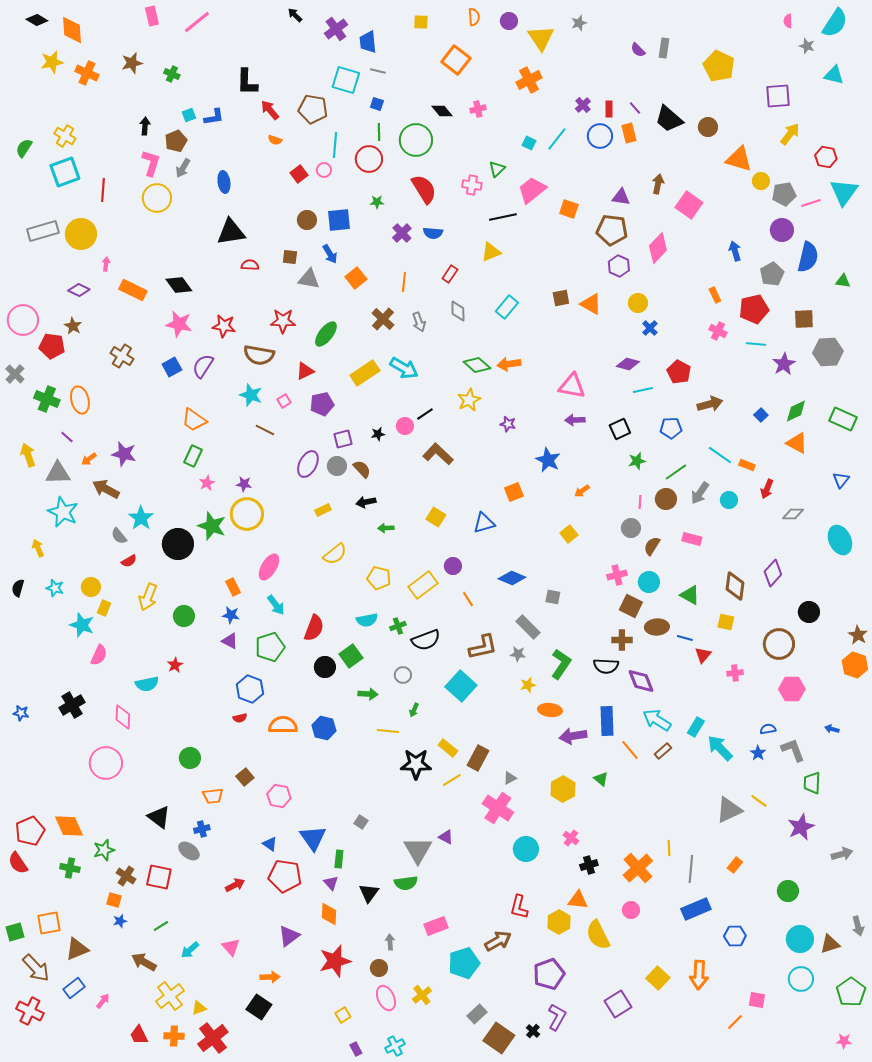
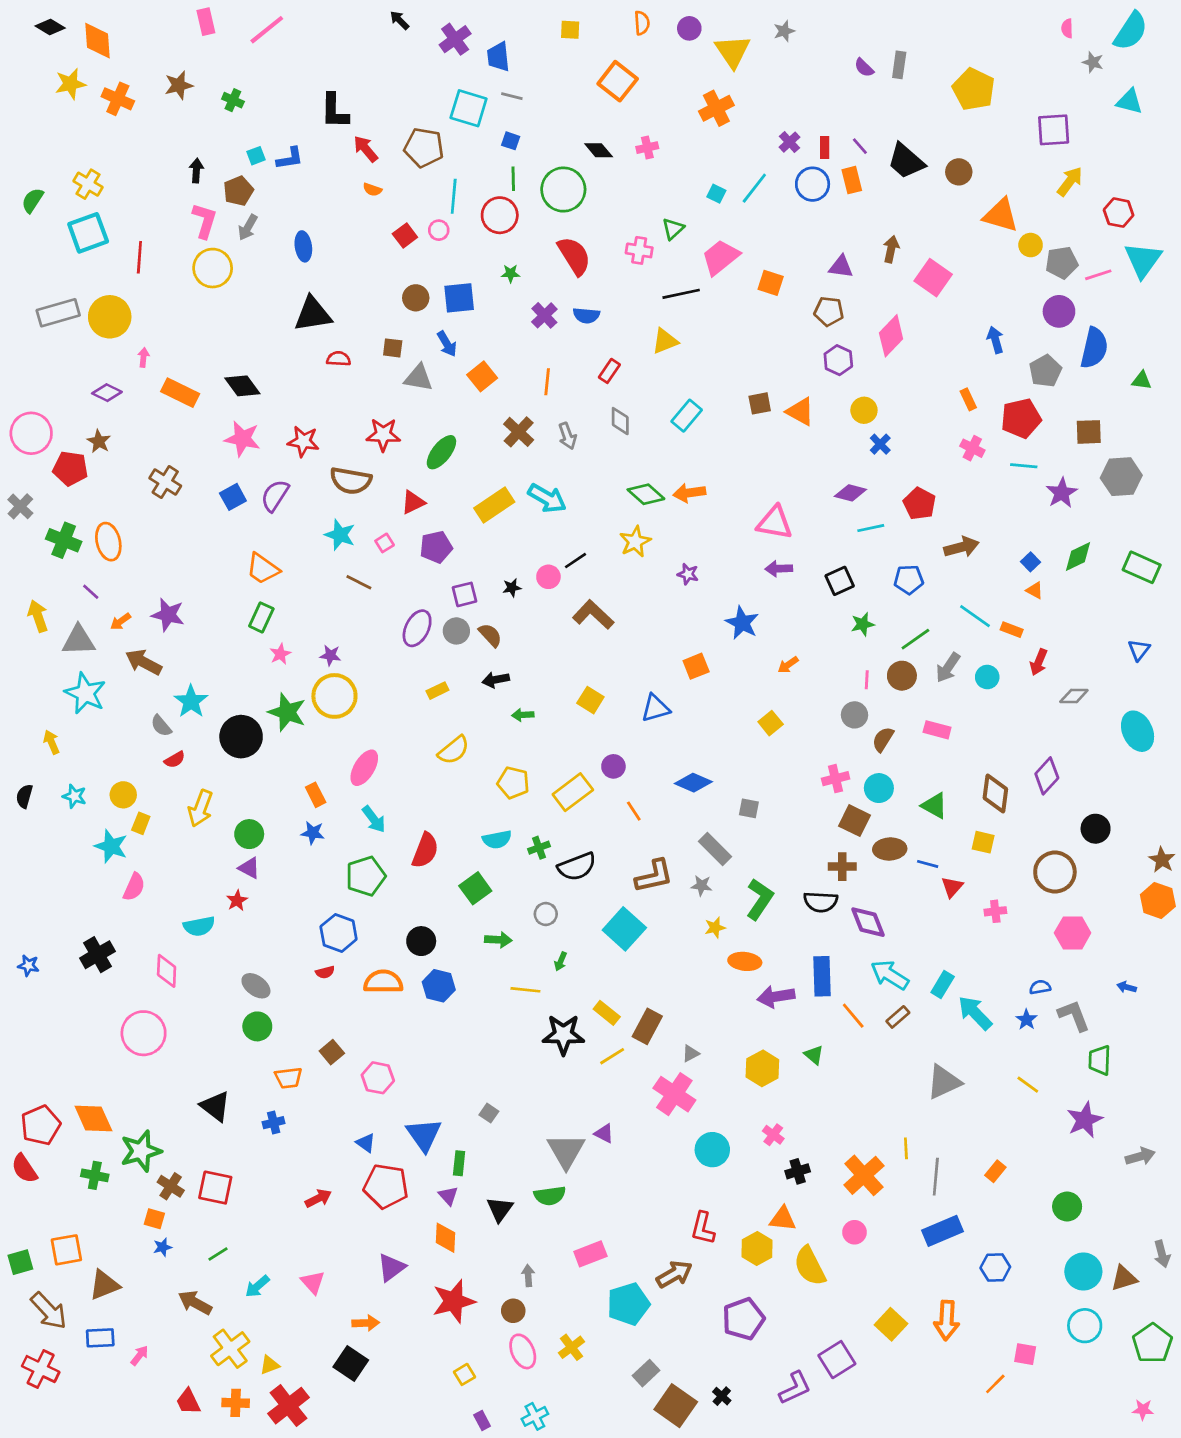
brown pentagon: (612, 230) -> (829, 311), size x0.7
orange triangle: (797, 443) -> (1035, 590), moved, size x0.6
purple triangle: (230, 641) -> (249, 868), moved
black circle: (325, 667) -> (421, 941), moved
gray triangle: (729, 810) -> (944, 1082), moved
green star: (104, 850) -> (141, 1151), size x1.4
gray ellipse: (189, 851) -> (256, 986), moved
blue rectangle: (74, 988) -> (100, 1338), turned 35
purple L-shape: (557, 1017) -> (795, 1388), moved, turned 36

